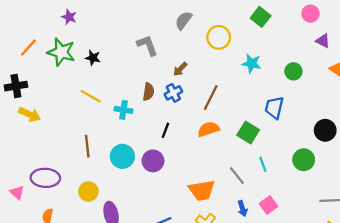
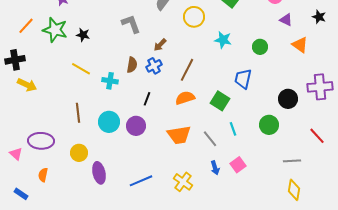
orange trapezoid: (202, 190) -> (179, 135), moved

